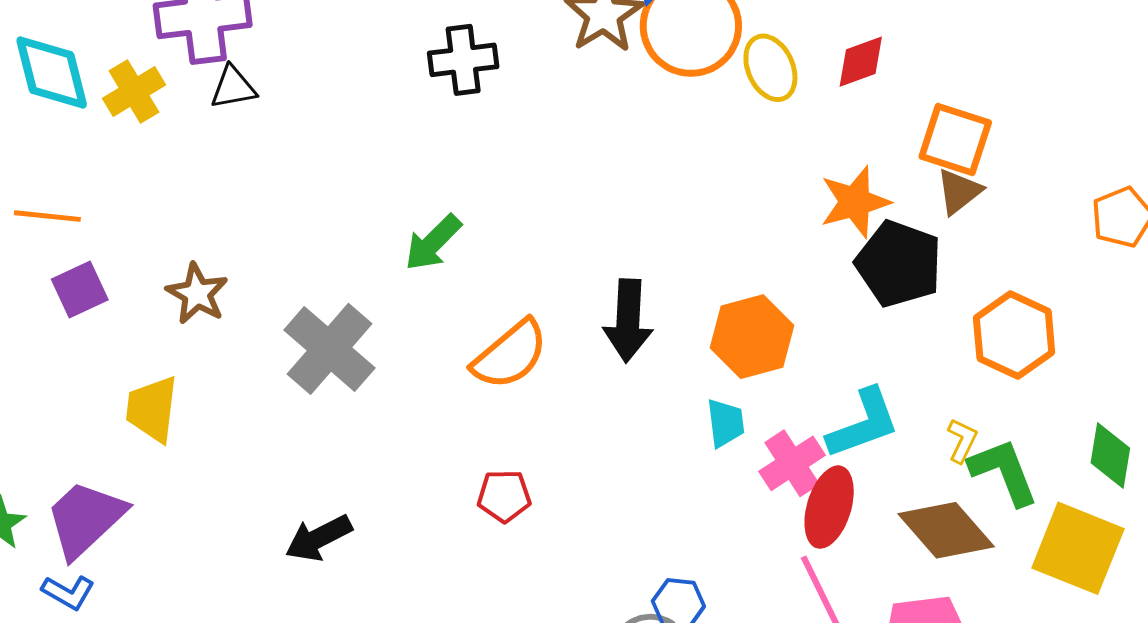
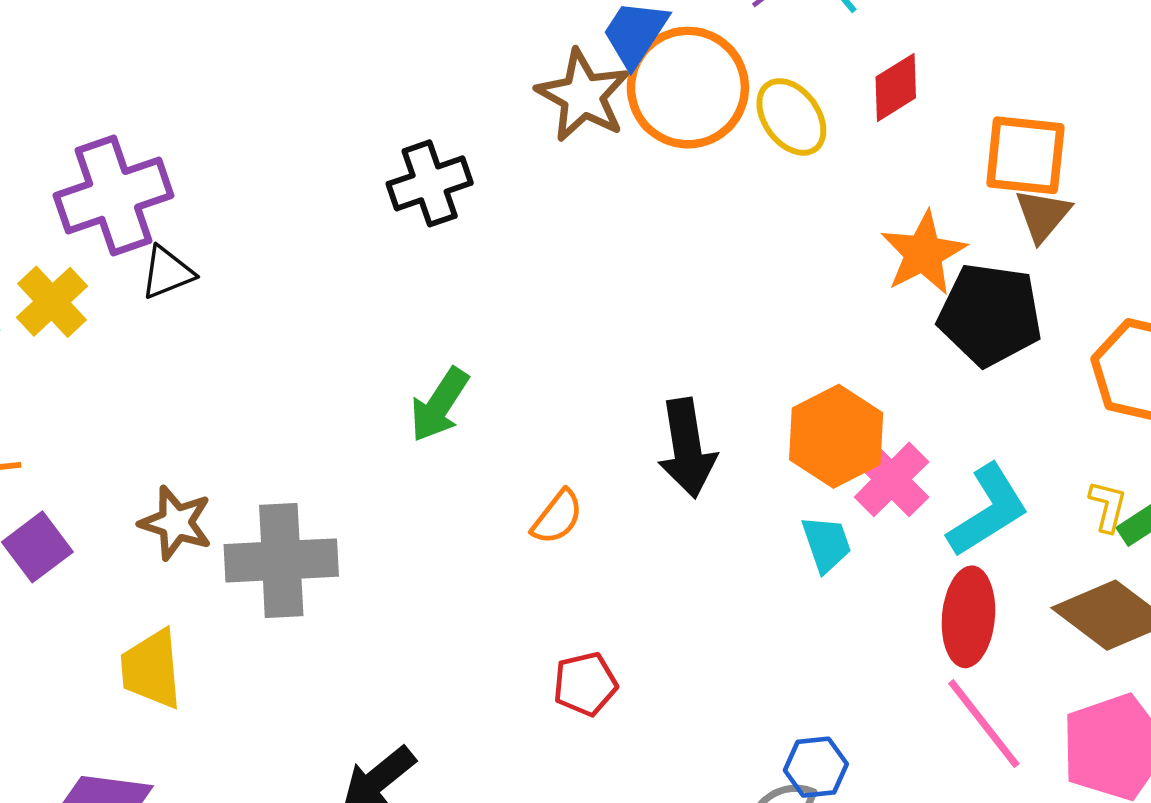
gray cross: (329, 349) -> (281, 560), moved, turned -32
orange semicircle: (510, 355) -> (557, 517), size x0.6
pink cross: (792, 463) -> (892, 479), moved

